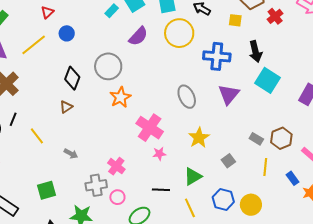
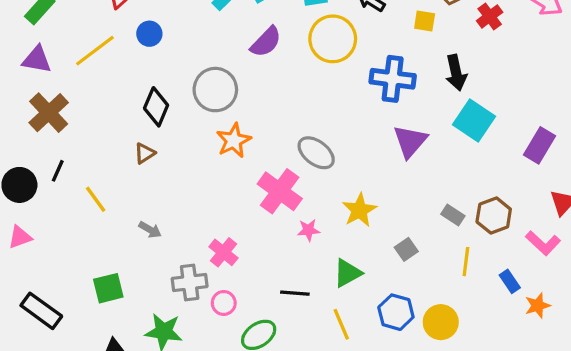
gray ellipse: (187, 97) -> (316, 153), moved, turned -30
pink star: (159, 154) -> (308, 230), moved

